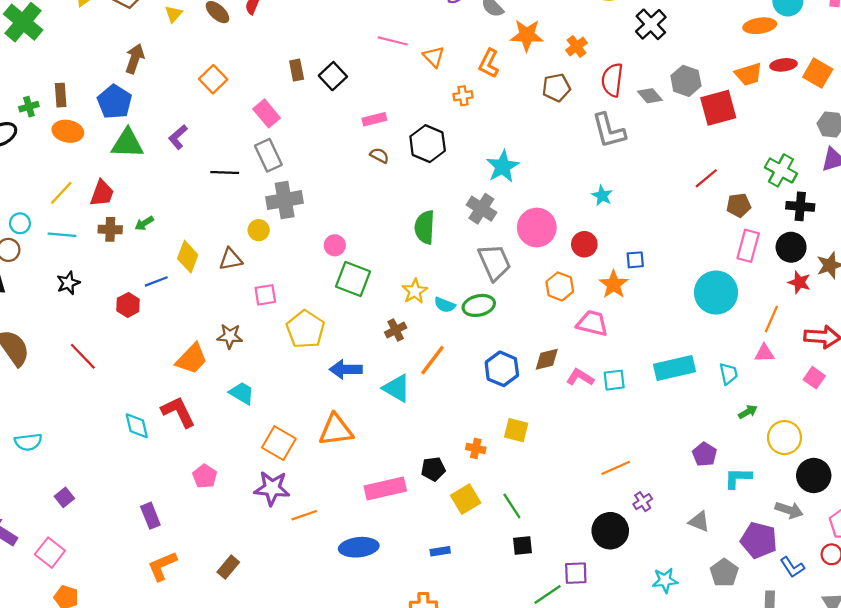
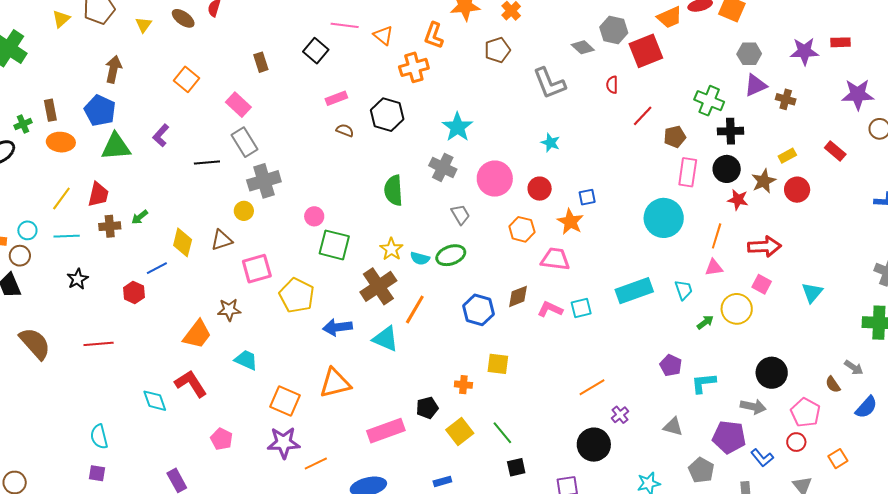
black square: (333, 76) -> (316, 51), moved
red semicircle: (612, 80) -> (612, 85), moved, size x0.6
orange cross: (463, 96) -> (414, 67), size x1.6
gray trapezoid: (494, 262) -> (460, 215), size x0.6
pink square: (265, 295) -> (257, 269), size x1.4
brown cross: (396, 330) -> (378, 286), size x1.8
red line: (83, 356) -> (99, 344), turned -44
yellow circle: (784, 438) -> (737, 309), moved
cyan semicircle: (28, 442) -> (99, 437), moved, turned 90
purple square: (64, 497) -> (97, 473), turned -36

